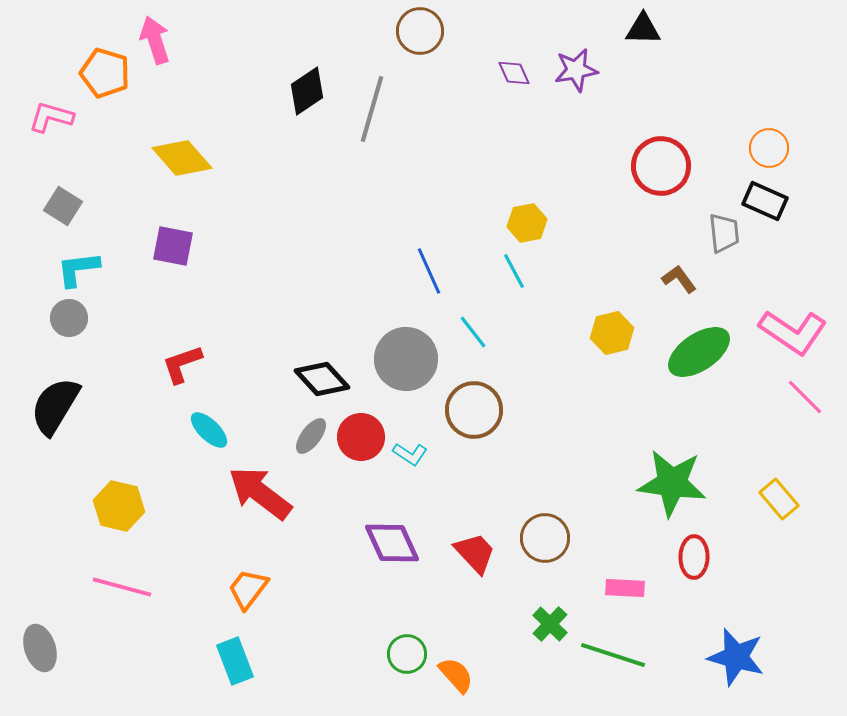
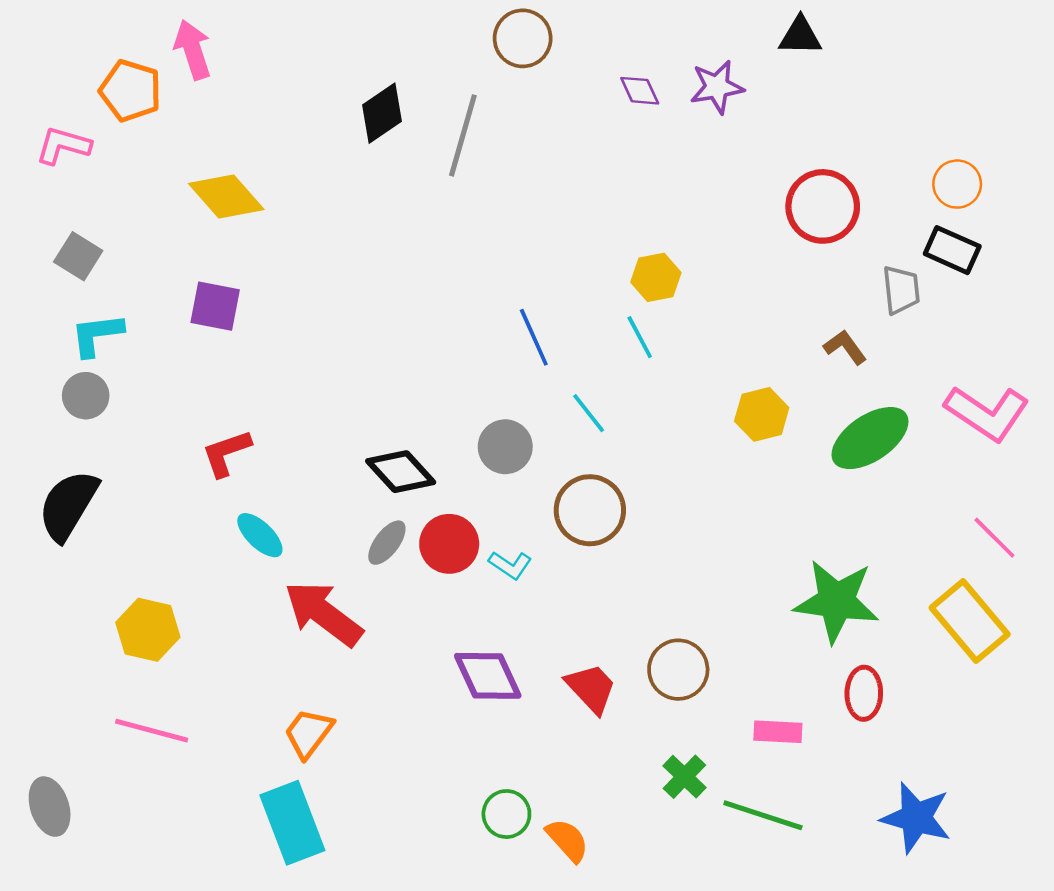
gray circle: (406, 359) -> (505, 447), size x0.7
pink line: (805, 397) -> (994, 538), moved
yellow rectangle: (779, 499) -> (970, 621), size x1.6
cyan rectangle: (235, 661) -> (292, 823), size x1.4

